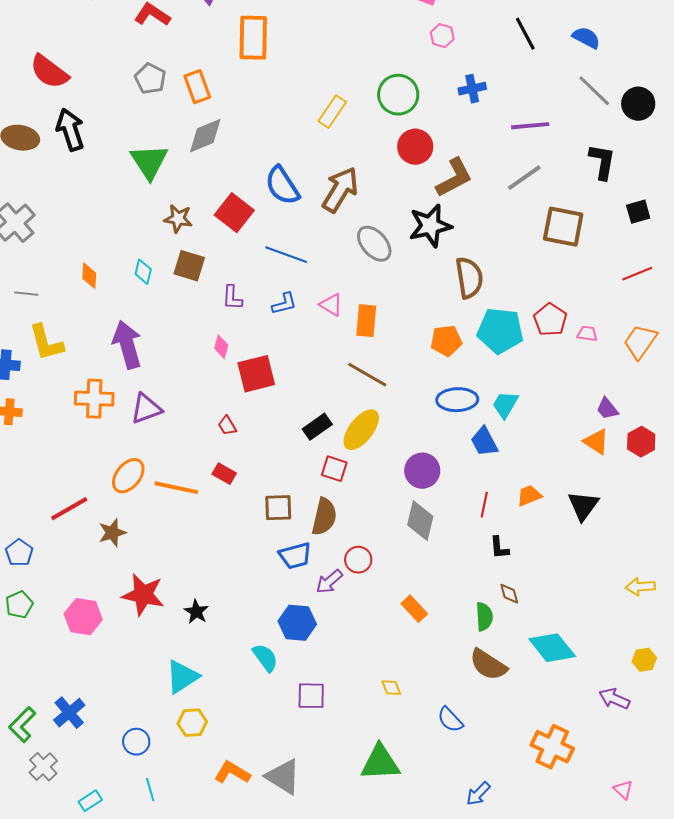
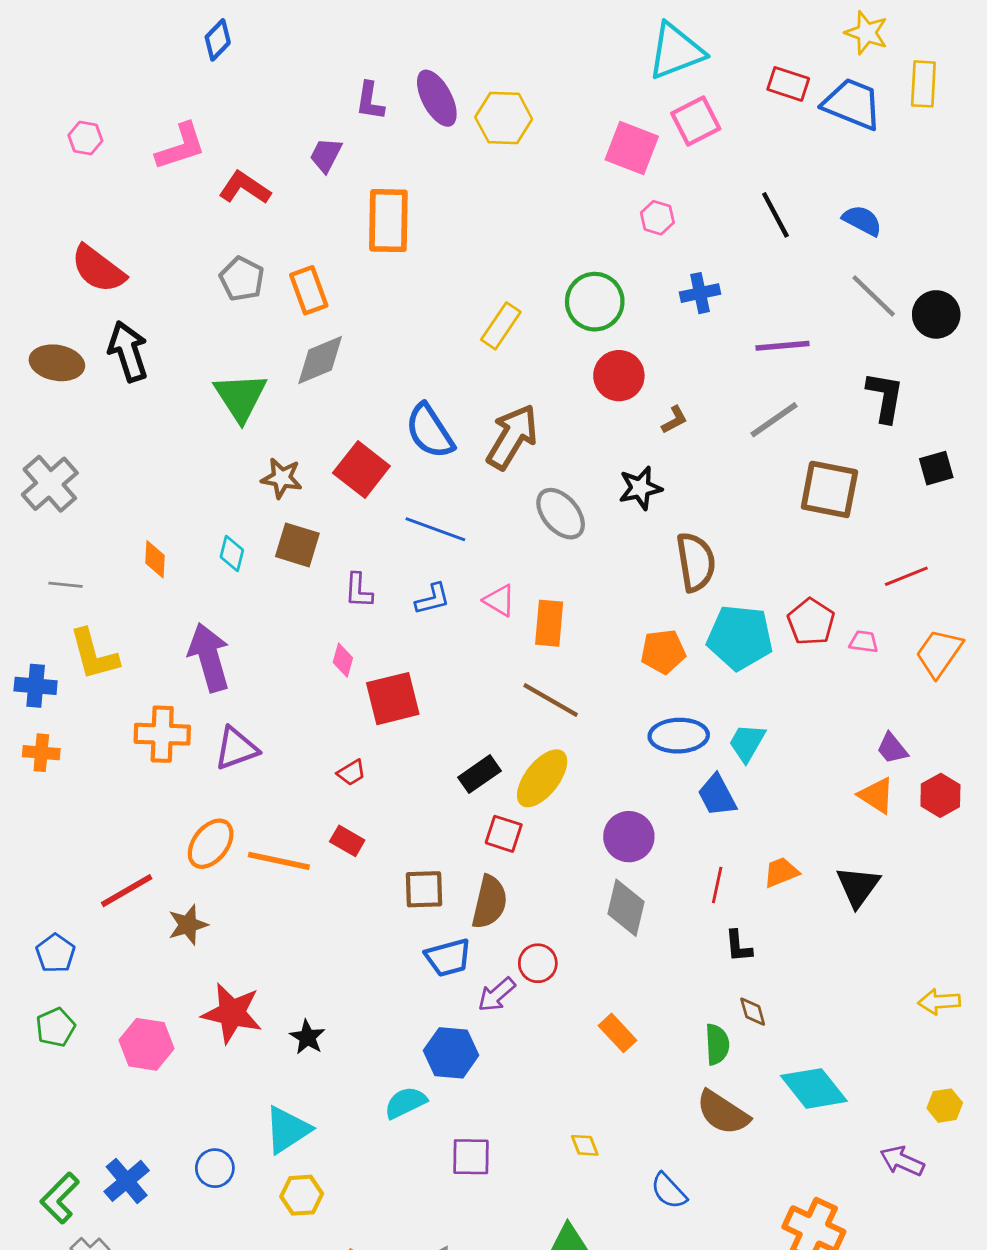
brown L-shape: (454, 178) -> (674, 420), size x0.5
black star: (430, 226) -> (640, 488), size x0.7
red line: (637, 274) -> (906, 576), moved
red trapezoid: (227, 426) -> (351, 773), turned -90
cyan semicircle: (265, 658) -> (405, 1103), turned -80
blue circle: (136, 742) -> (215, 1168), moved

